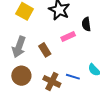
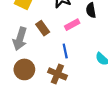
brown rectangle: (45, 50) -> (43, 28), moved
blue line: (73, 77) -> (65, 51), moved, turned 64

